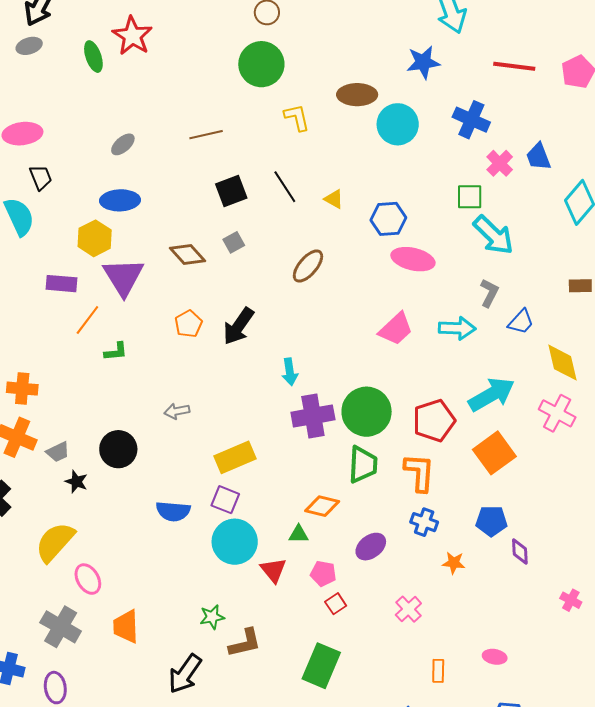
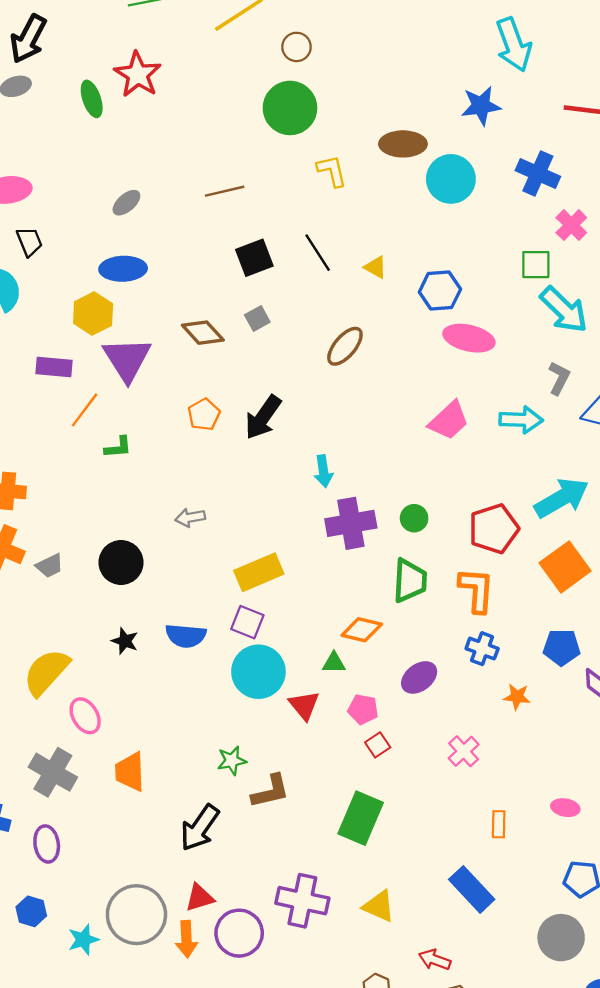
green circle: (367, 412) -> (414, 518), size x0.5
black star: (76, 482) -> (125, 641), moved

